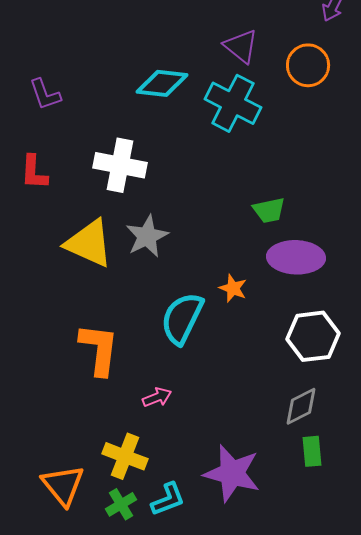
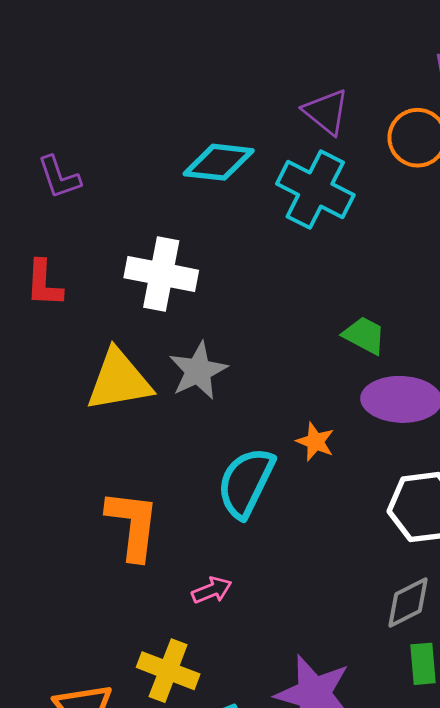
green trapezoid: (269, 210) -> (364, 335), turned -140
yellow triangle: (89, 243) -> (119, 380), turned -34

